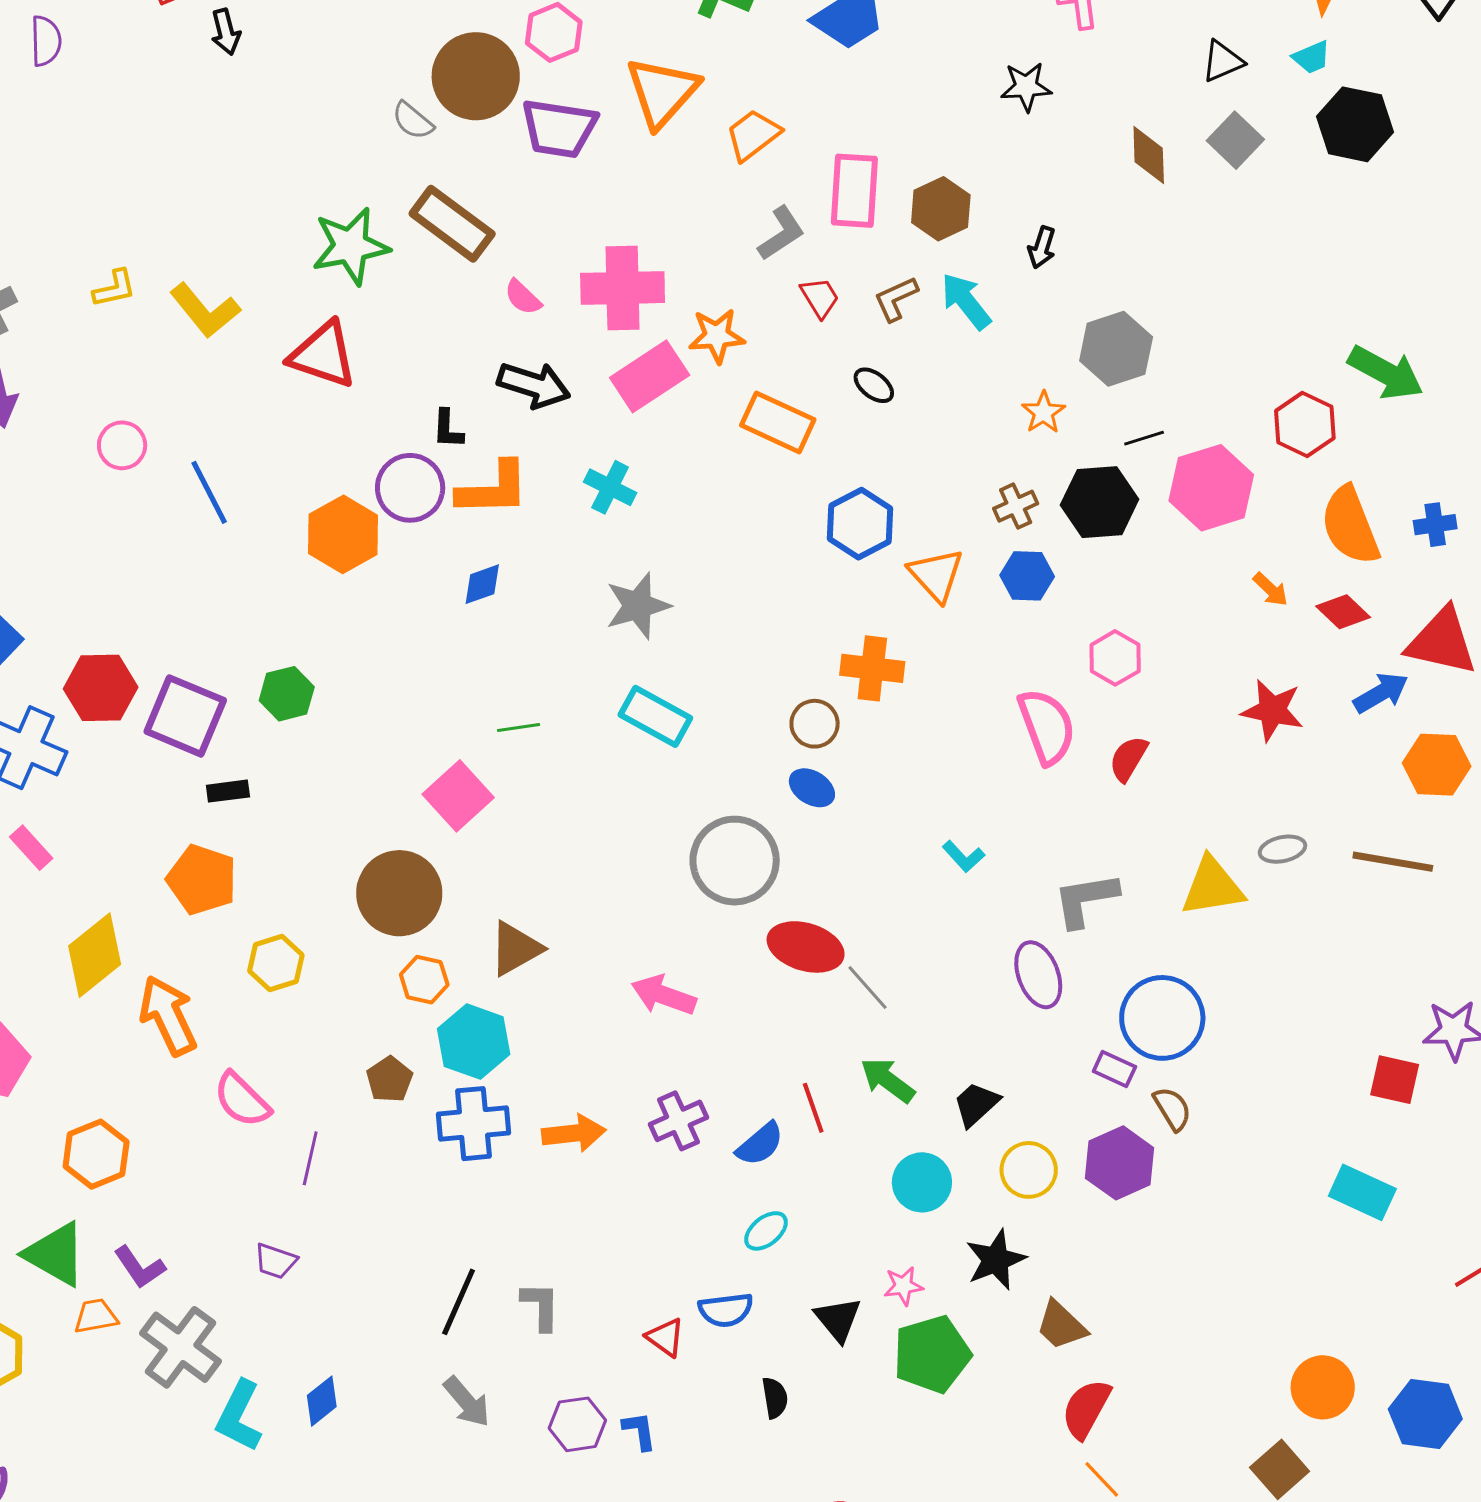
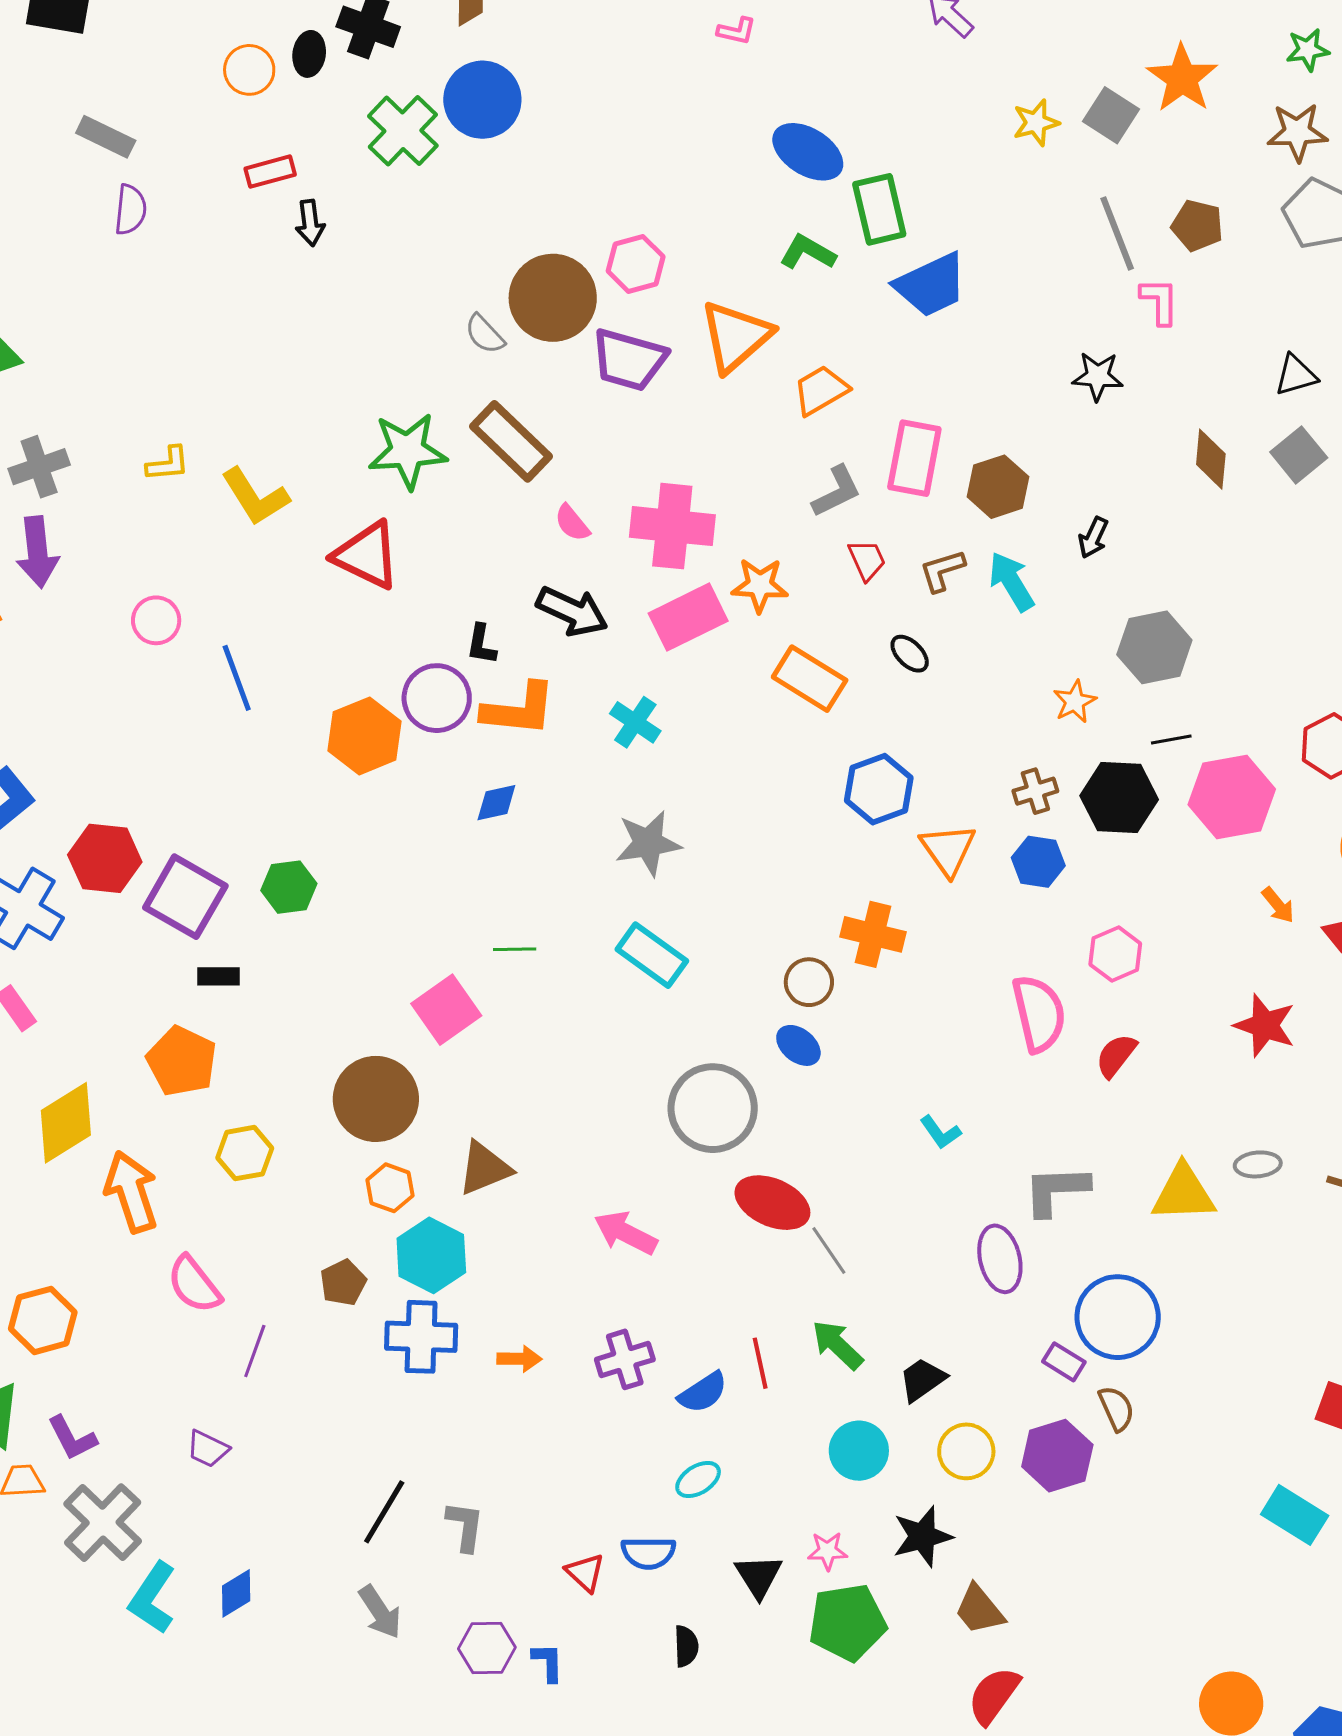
orange arrow: (574, 1133) -> (519, 1359), size x0.7

